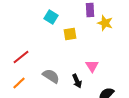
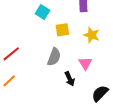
yellow star: (105, 23) -> (92, 35), moved
gray semicircle: (51, 76) -> (54, 57), moved, turned 78

